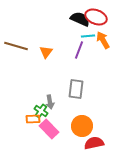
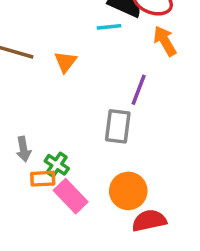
cyan line: (88, 36) -> (109, 27), moved
purple line: (79, 50) -> (139, 90), moved
gray arrow: (50, 102) -> (24, 149), moved

